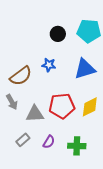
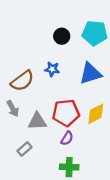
purple semicircle: (49, 142) -> (67, 138), moved
green cross: (77, 146) -> (69, 167), moved

